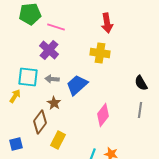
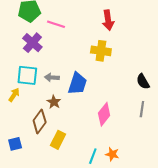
purple cross: (49, 50) -> (32, 43), moved
blue trapezoid: (77, 85) -> (77, 84), turned 150

